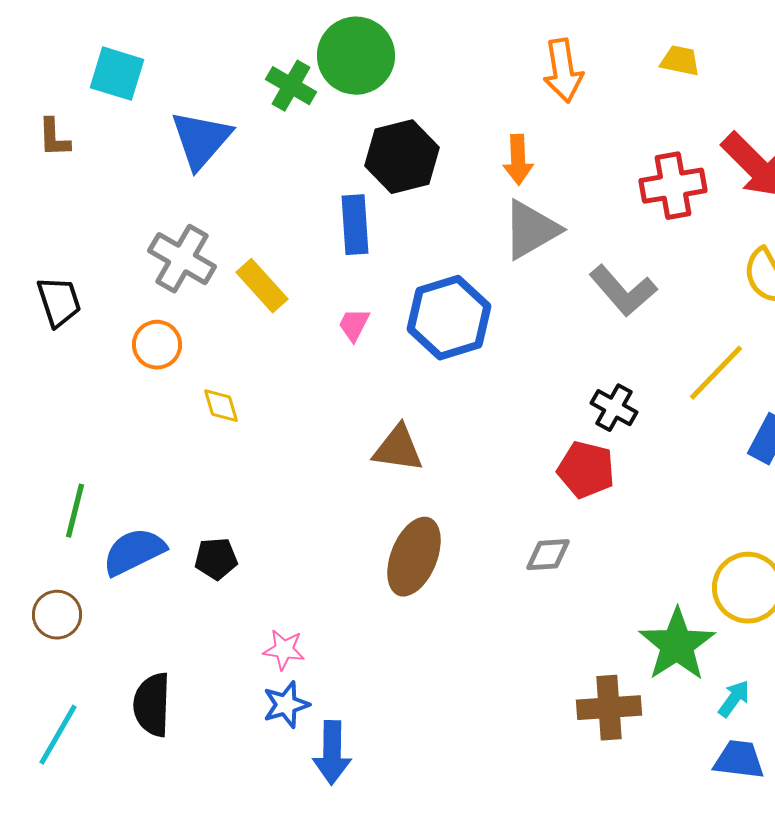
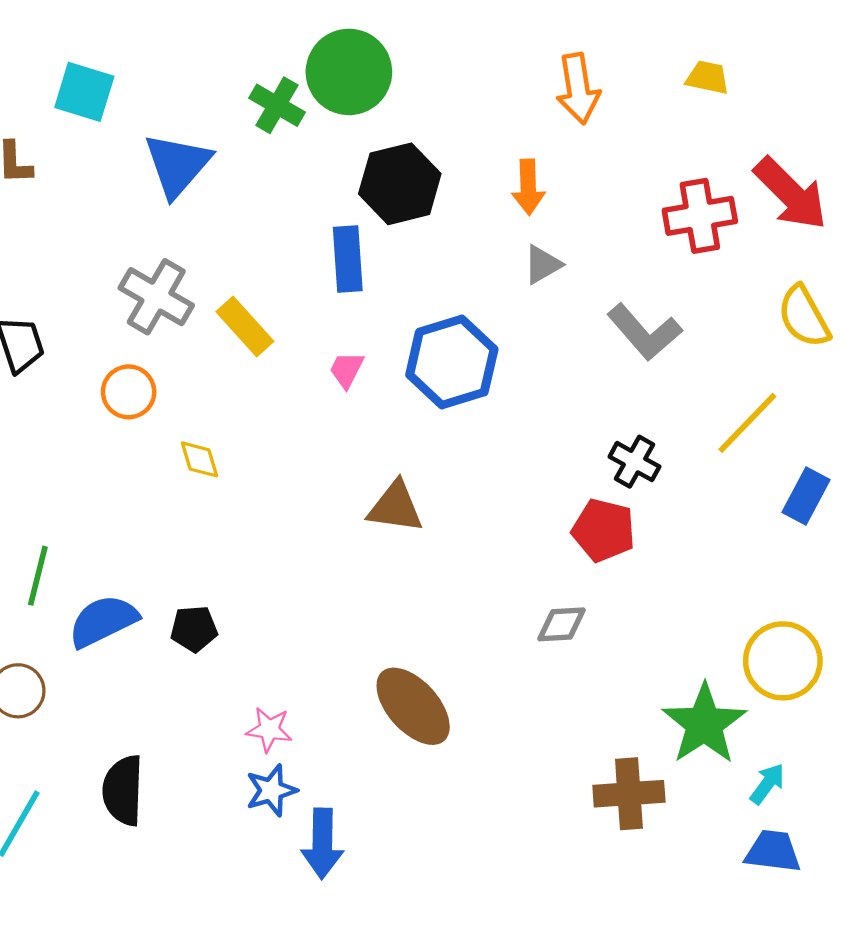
gray triangle: (531, 230) -> (543, 265), size x0.6
brown ellipse: (414, 557) -> (413, 706), moved, turned -64

